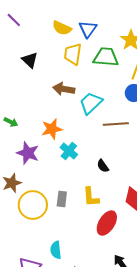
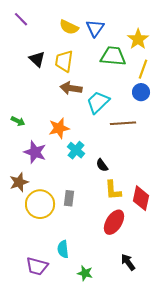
yellow trapezoid: (73, 54) -> (64, 61), moved
black semicircle: (103, 166) -> (102, 165), moved
yellow L-shape: (91, 197) -> (113, 190), moved

